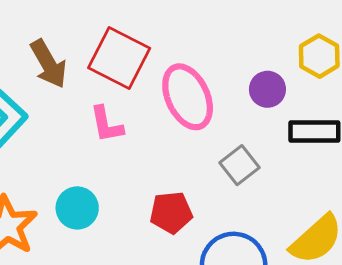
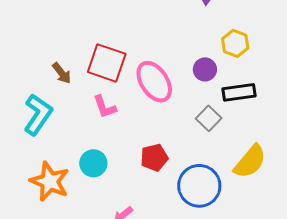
brown arrow: (48, 64) -> (62, 73), size x0.7
gray square: (240, 165) -> (209, 118), moved

